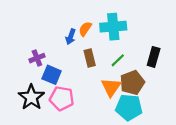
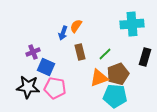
cyan cross: (113, 27) -> (132, 24), moved
black rectangle: (154, 57) -> (145, 57), moved
orange triangle: (111, 87) -> (99, 78), turned 36
black star: (31, 97) -> (28, 87), turned -30

